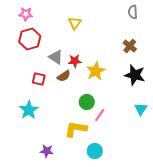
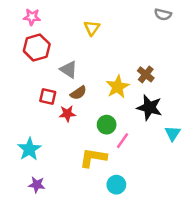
gray semicircle: (133, 12) -> (163, 14), turned -72
brown cross: (130, 46) -> (146, 74), moved
red star: (75, 61) -> (67, 114), moved
black star: (135, 75) -> (149, 108), moved
cyan star: (29, 110) -> (29, 149), moved
purple star: (47, 151) -> (37, 185), moved

